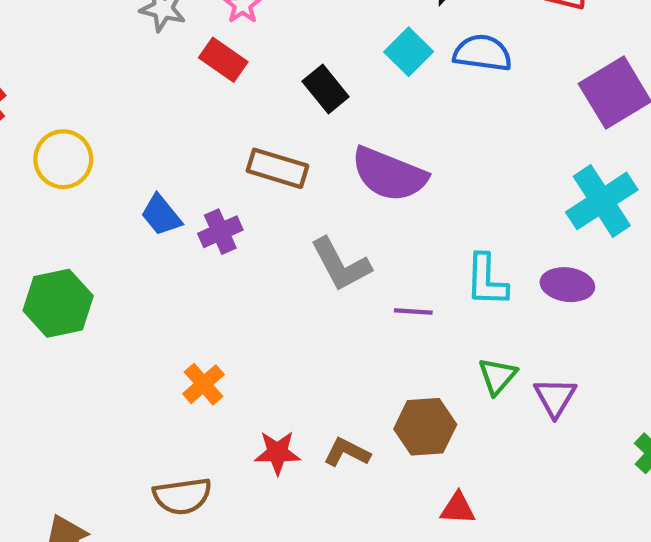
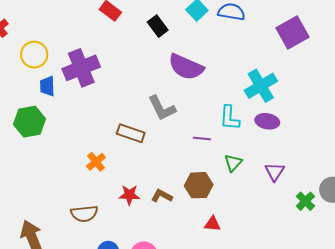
brown rectangle: (277, 168) -> (131, 133), moved
cyan cross: (602, 201) -> (261, 86), moved
blue trapezoid: (161, 215) -> (47, 86), moved, turned 35
purple cross: (220, 232) -> (81, 68), moved, size x1.8
purple line: (413, 311) -> (202, 138), moved
purple triangle: (555, 397) -> (275, 172), moved

